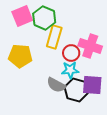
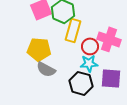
gray semicircle: (56, 85) -> (46, 69), moved
black hexagon: (76, 90) -> (81, 83), moved

